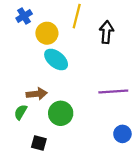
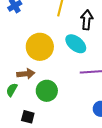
yellow circle: (47, 33) -> (40, 47), moved, size x1.4
cyan ellipse: (56, 60) -> (76, 44), moved

